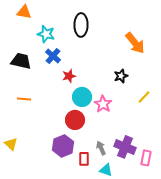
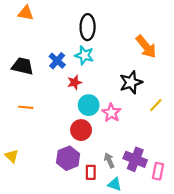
cyan star: (46, 34) -> (84, 55), moved
black star: (121, 76) -> (131, 82), size x1.5

